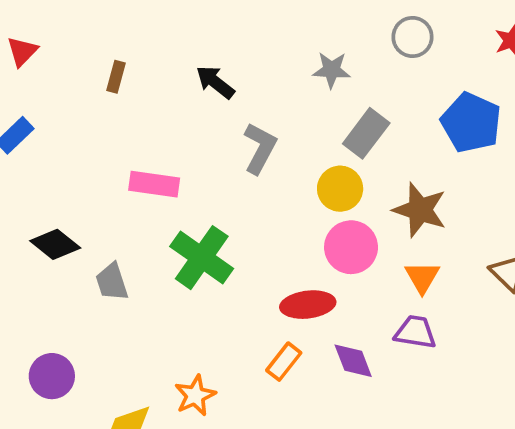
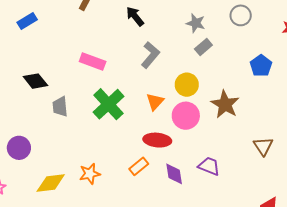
blue pentagon: (471, 123) -> (261, 66), size x0.7
gray rectangle: (366, 133) -> (203, 47), moved, size x0.7
orange triangle: (422, 277) -> (155, 102), moved

